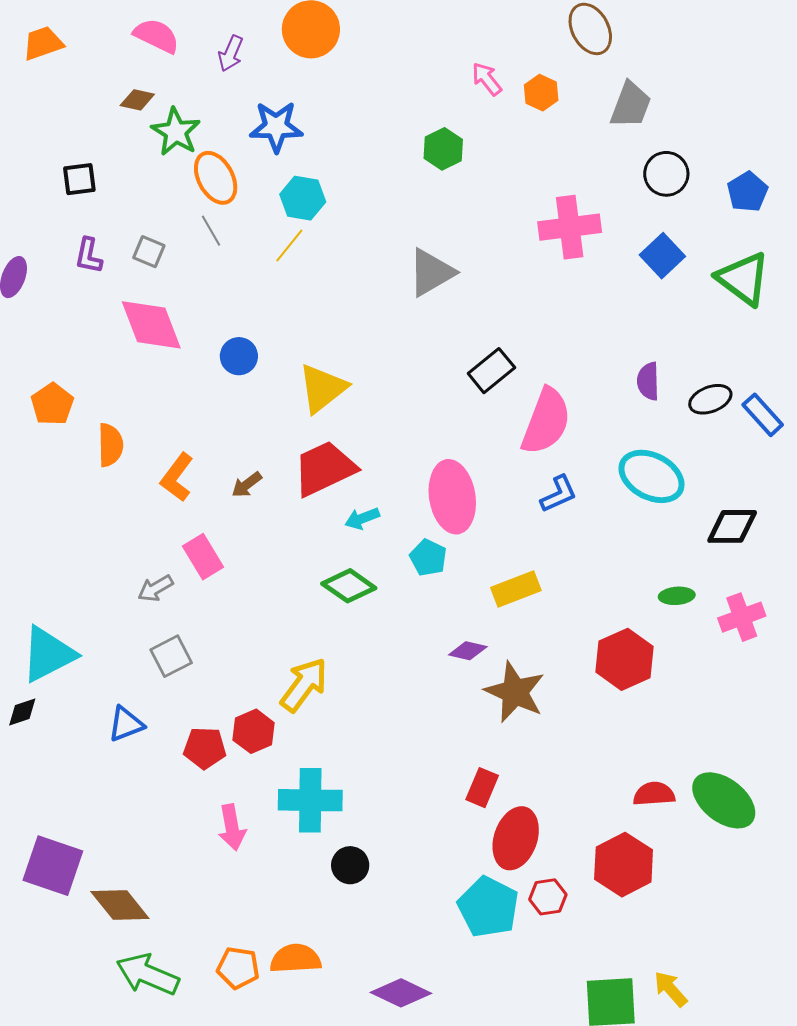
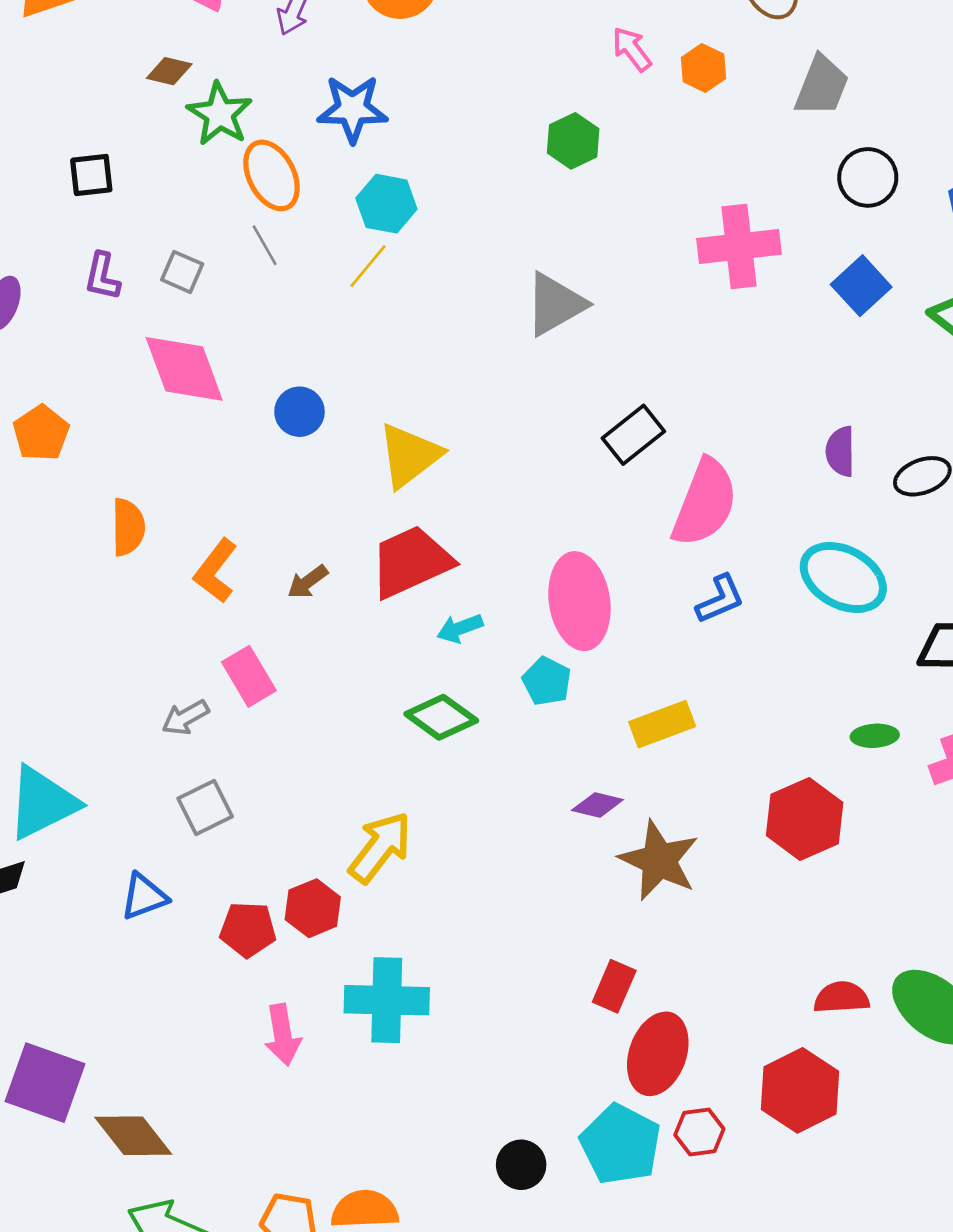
orange pentagon: (52, 404) -> (41, 433), moved
black circle: (350, 865) -> (521, 1165), moved

